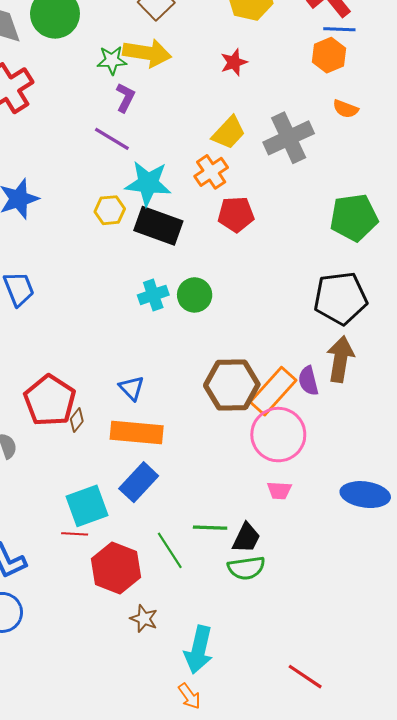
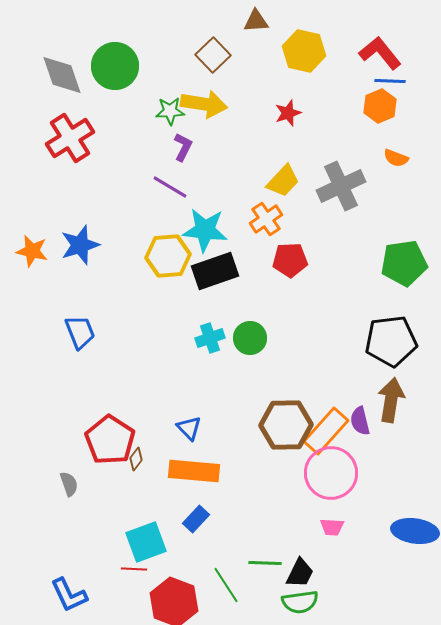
yellow hexagon: (110, 210) -> (168, 256), size x1.5
black rectangle: (158, 226) -> (215, 271), turned -39
blue rectangle: (139, 482) -> (196, 519), size x0.7

